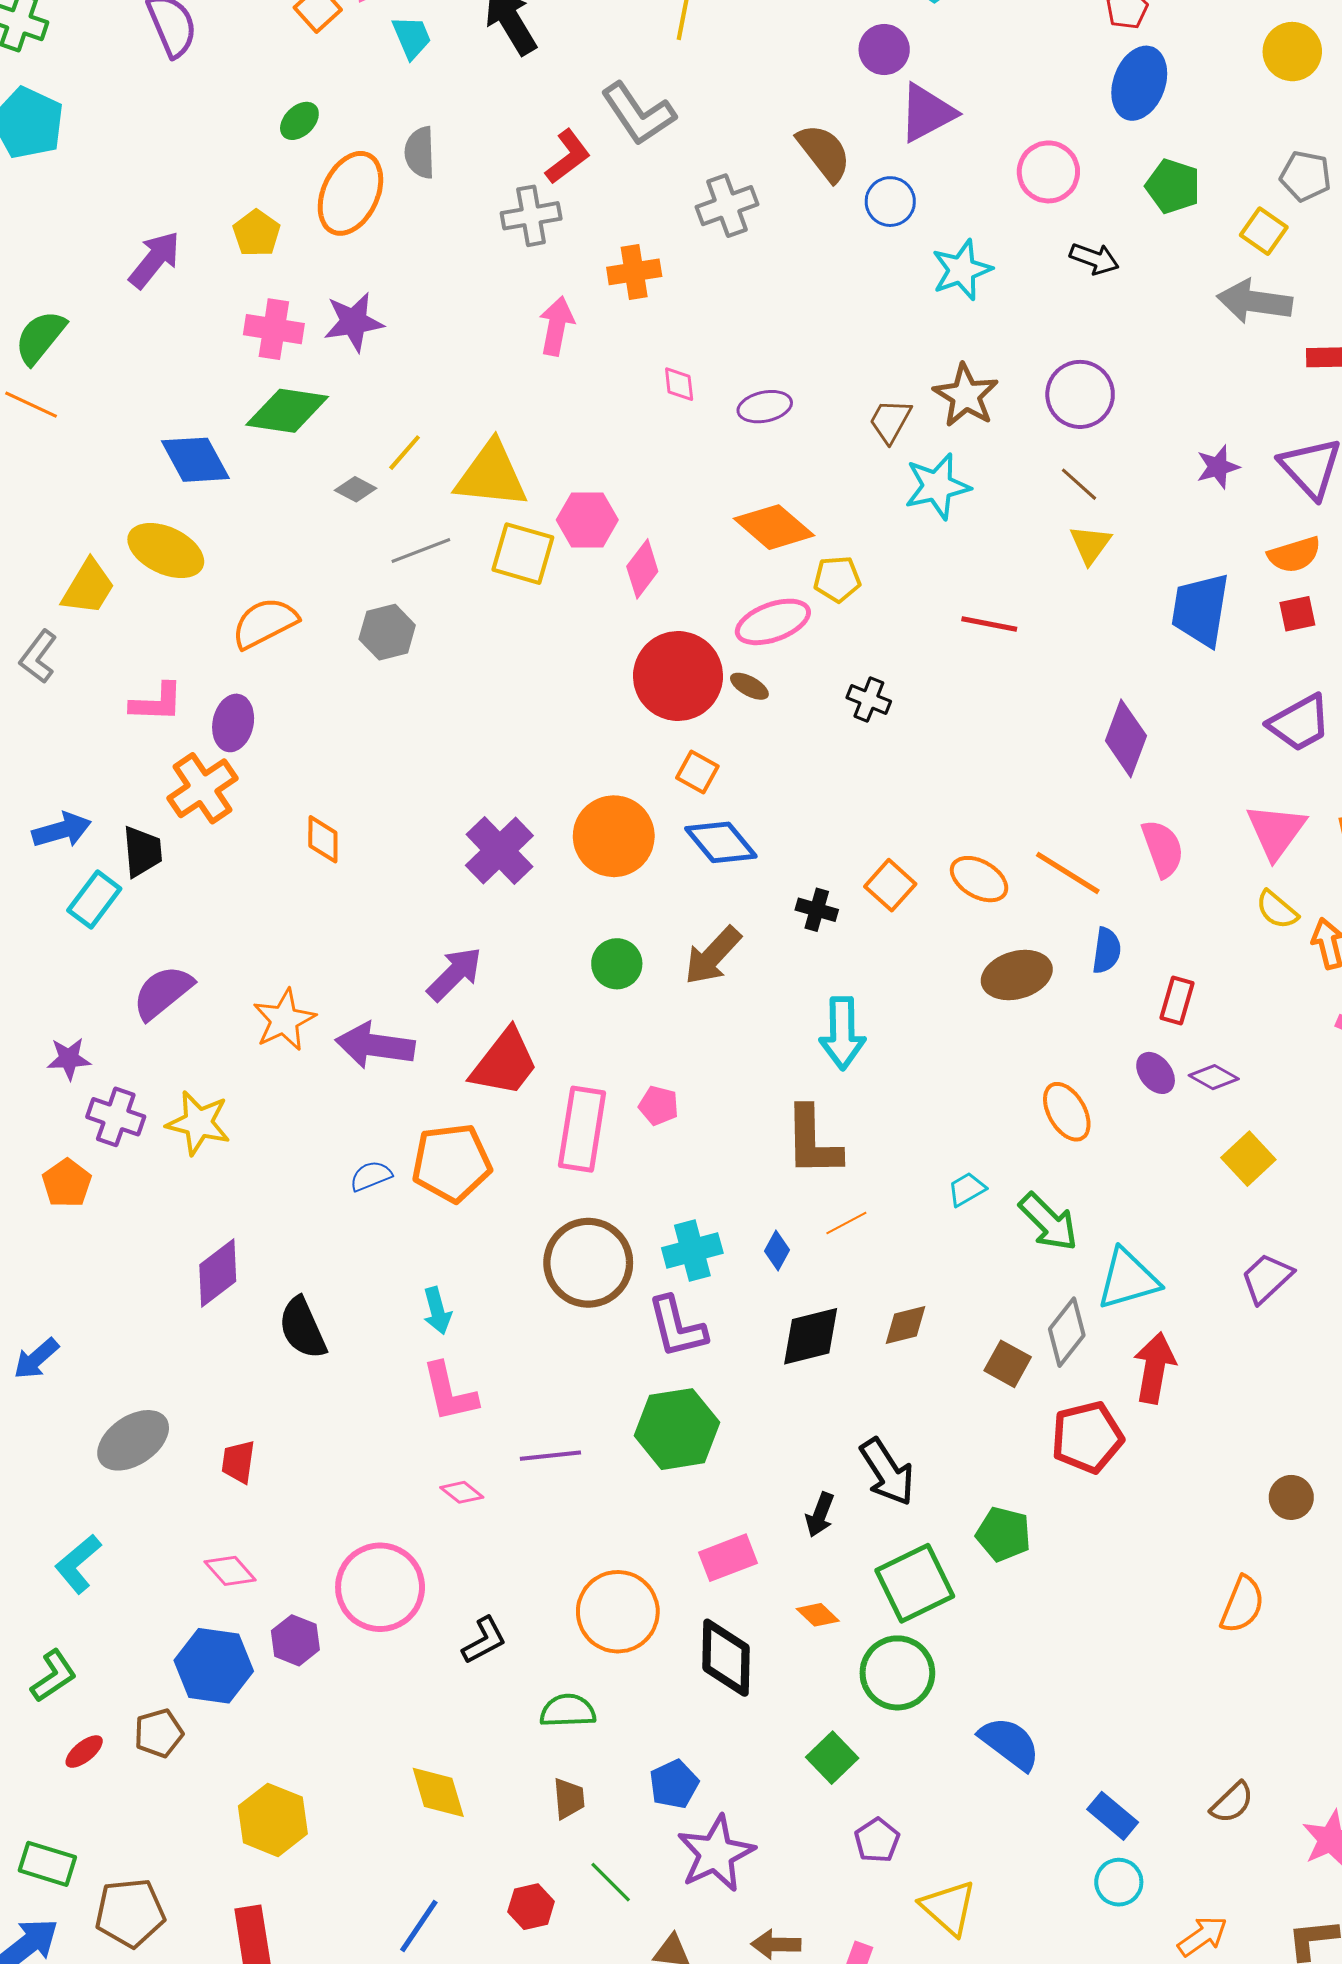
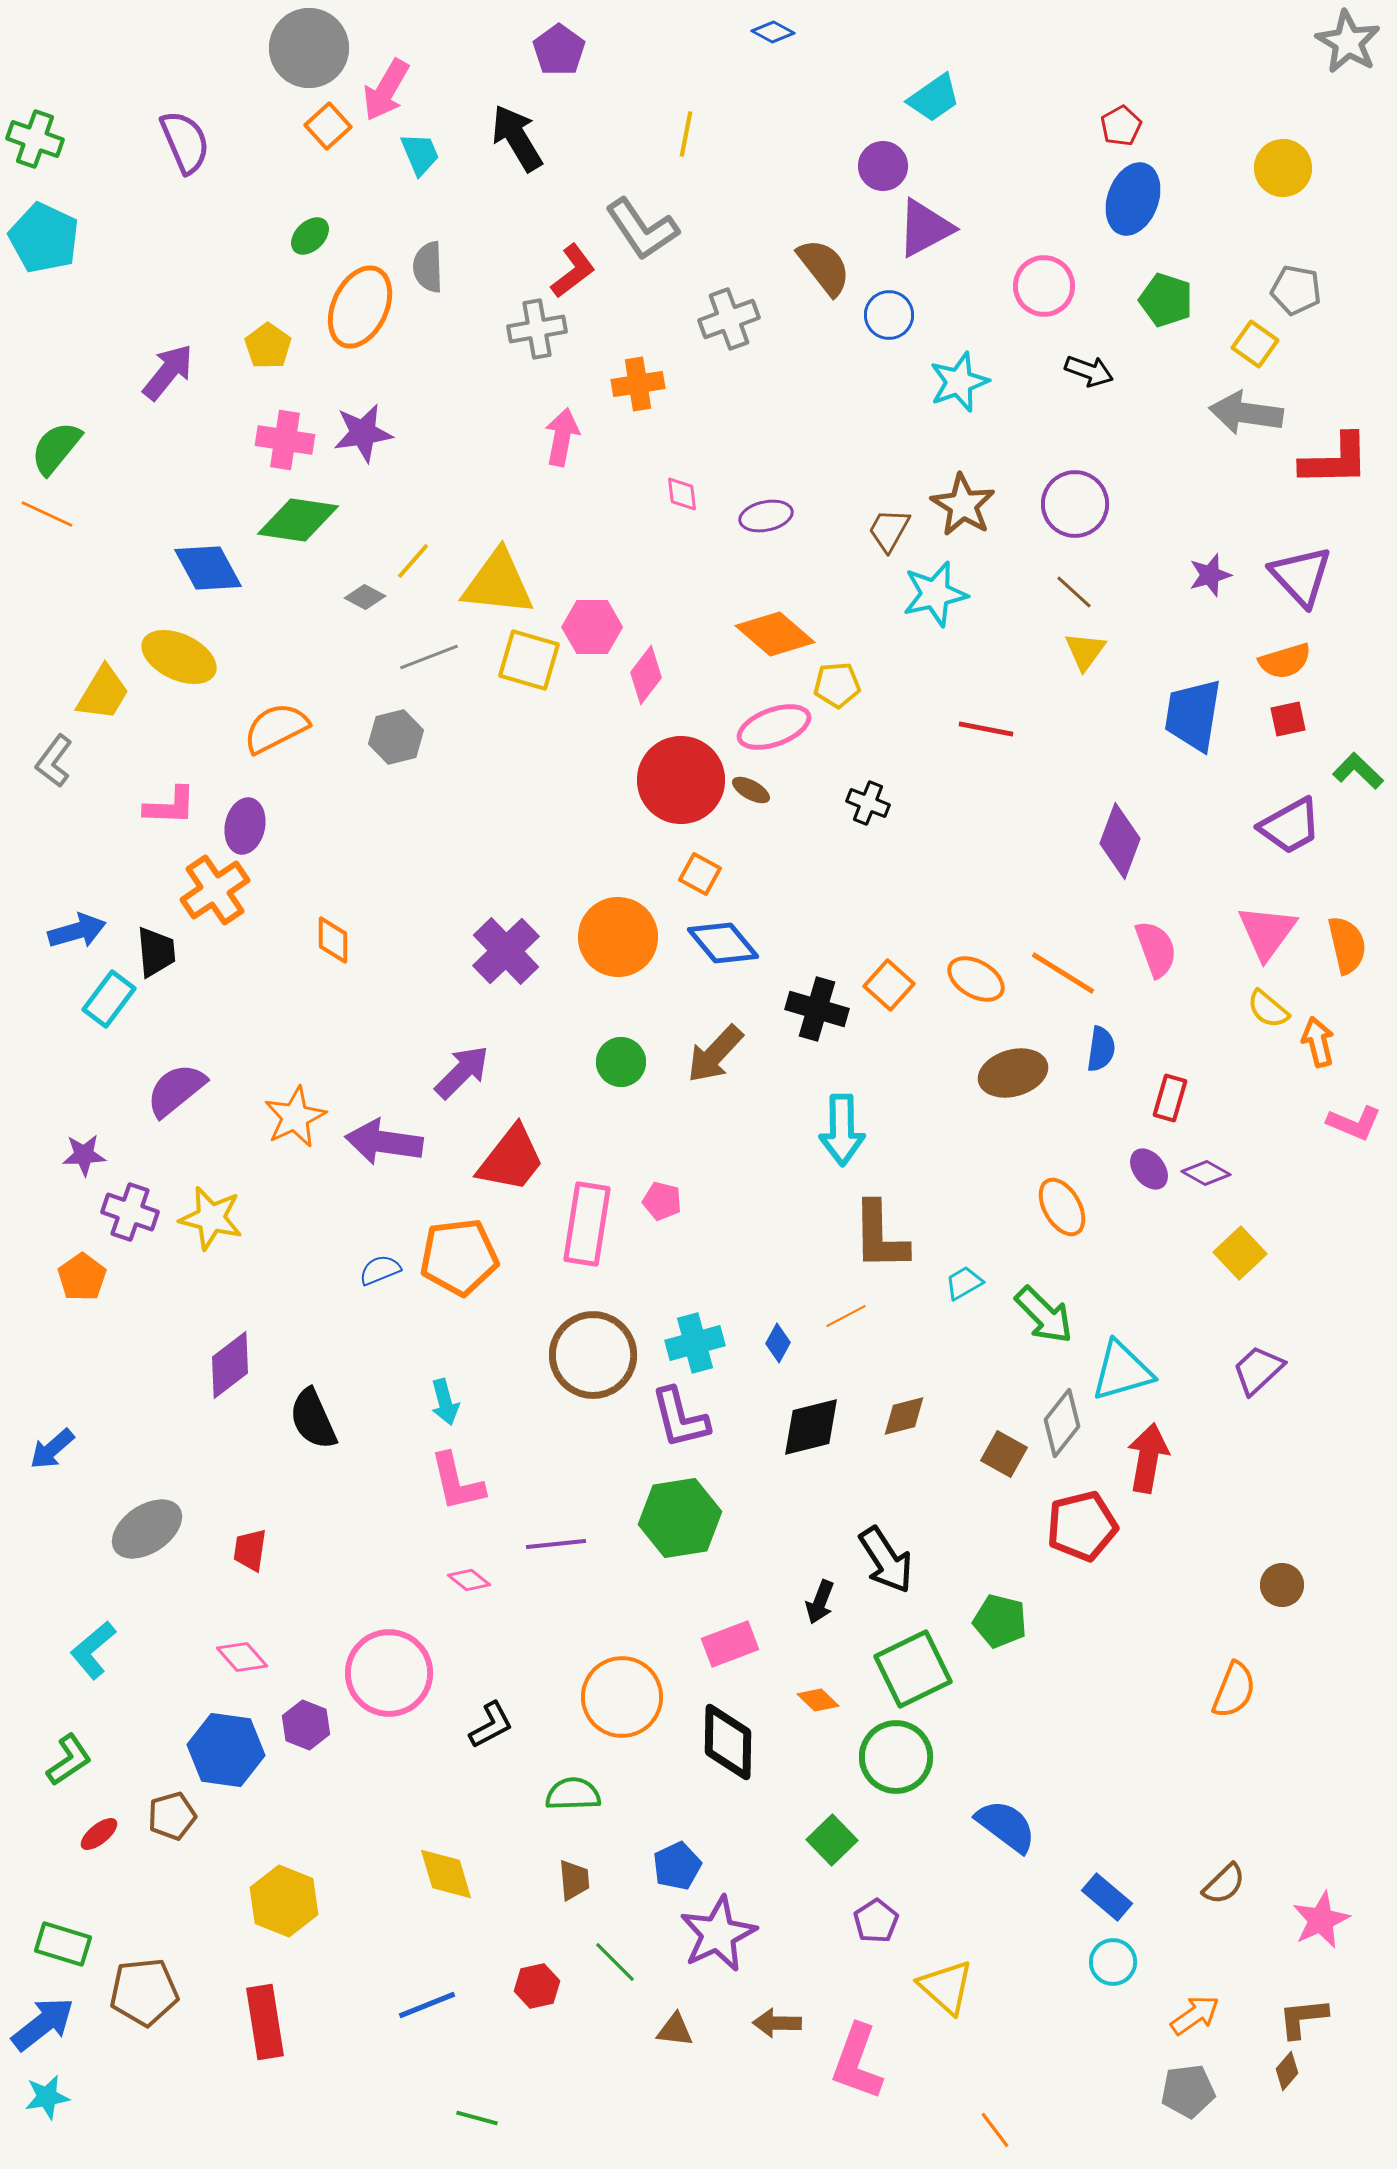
black cross: (817, 910) -> (817, 1009), size x1.5
brown L-shape: (813, 1141) -> (880, 1236), moved
blue line: (419, 1926) -> (427, 2005), turned 34

